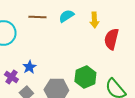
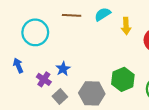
yellow arrow: (94, 20) -> (126, 26), moved

